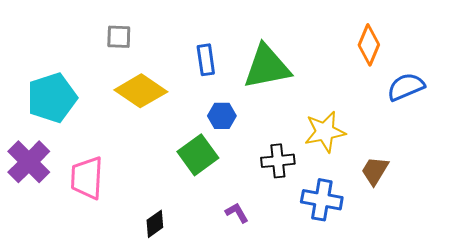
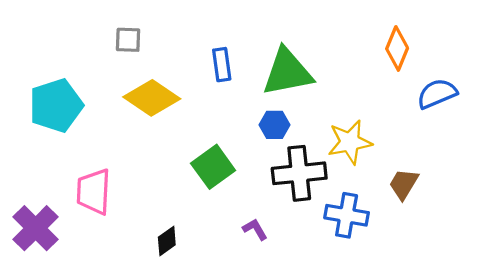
blue hexagon: (222, 116) -> (274, 125), moved
black cross: (278, 161) -> (299, 173), size x1.5
purple cross: (29, 162) -> (36, 228), moved

